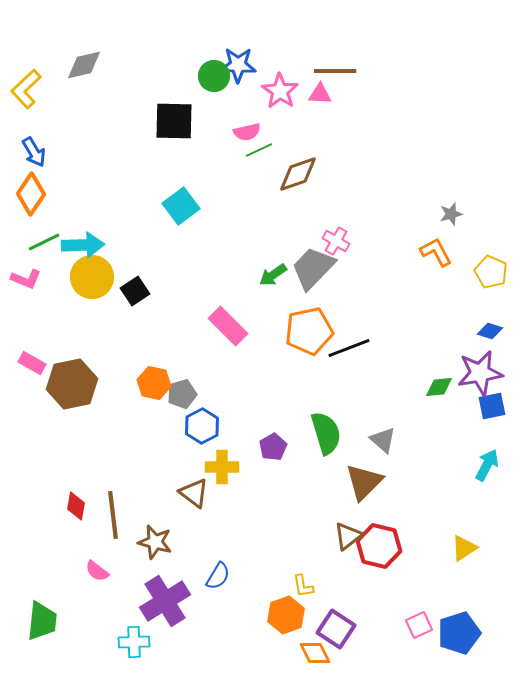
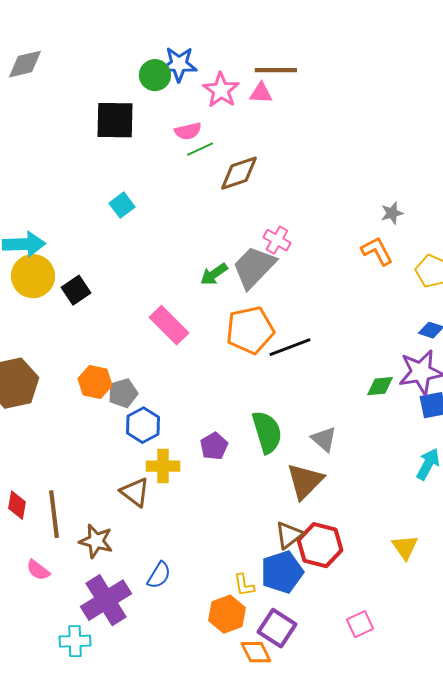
cyan square: (181, 206) -> (122, 205), size x0.7
yellow triangle: (464, 548) -> (405, 547), turned -32
blue pentagon: (459, 633) -> (282, 572), moved

